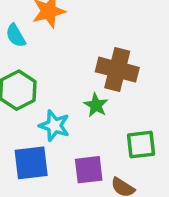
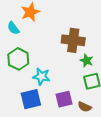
green star: (96, 105) -> (87, 61), moved

